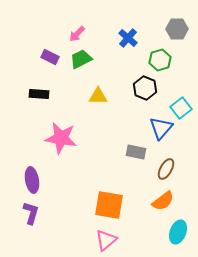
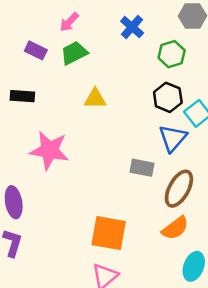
black hexagon: (145, 88) -> (168, 97), moved
brown ellipse: (166, 169) -> (179, 189), size x1.4

